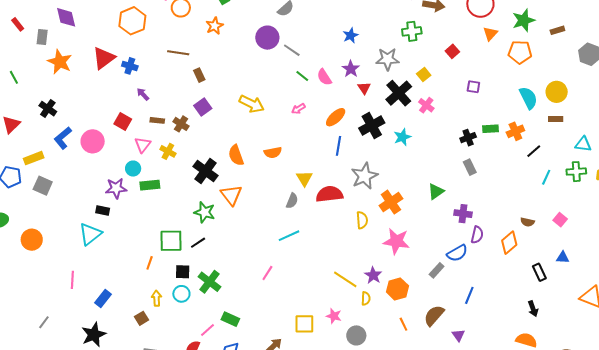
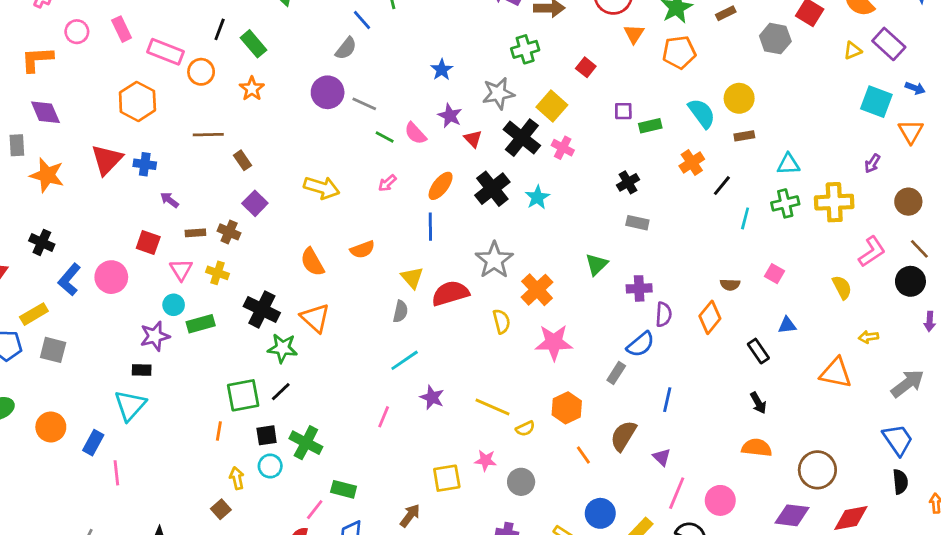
yellow square: (424, 74) -> (552, 106), size x1.5
green rectangle: (491, 129) -> (650, 126), moved
blue line: (338, 146) -> (430, 227), moved
gray rectangle: (470, 167) -> (637, 223), turned -42
black cross: (205, 171) -> (262, 310), moved
purple star: (373, 275) -> (432, 397), moved
yellow semicircle: (366, 298) -> (525, 429), turned 72
blue rectangle: (103, 299) -> (93, 443), moved

